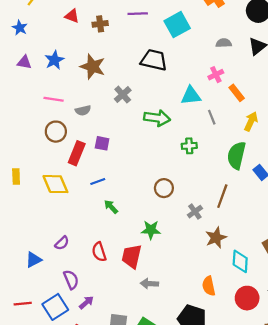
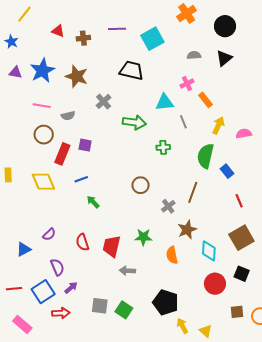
blue star: (54, 60) -> (42, 71), size x1.4
green star: (151, 230) -> (143, 237), moved
orange semicircle: (209, 286) -> (172, 255), moved

